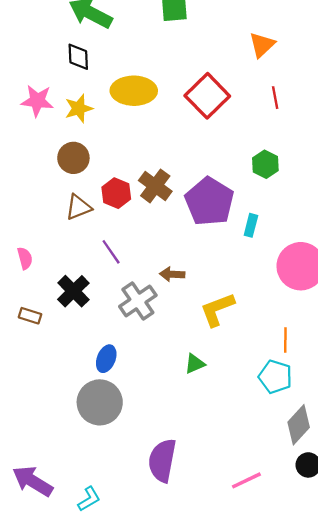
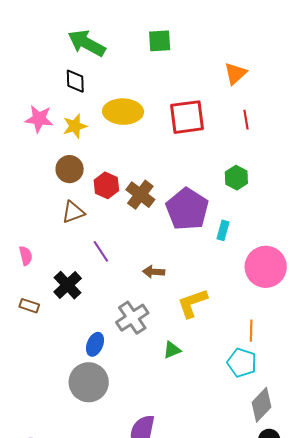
red square: (207, 96) -> (187, 117), turned 36
red hexagon: (116, 193) -> (106, 185), moved
gray cross: (138, 301) -> (132, 318), moved

